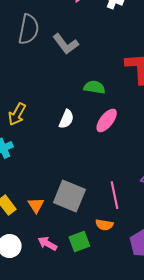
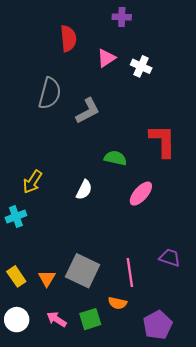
gray L-shape: (66, 44) -> (88, 111), turned -84
pink ellipse: (107, 120) -> (141, 194), moved

